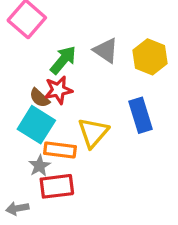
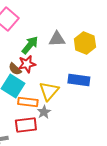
gray triangle: (106, 51) -> (57, 39), turned -36
blue rectangle: (140, 115) -> (79, 80), turned -65
gray star: (39, 166) -> (44, 112), moved

